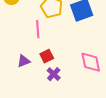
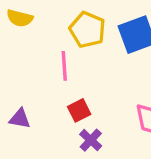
purple triangle: (24, 61) -> (20, 119), moved, turned 32

